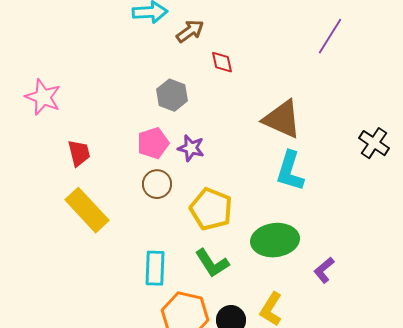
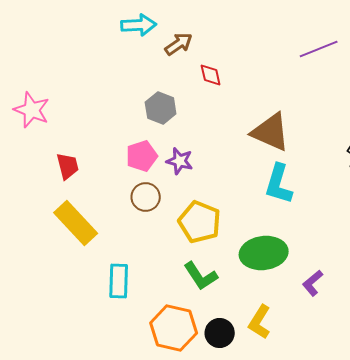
purple line: (330, 36) -> (319, 49), turned 36
cyan rectangle: (155, 268) -> (119, 281), moved

